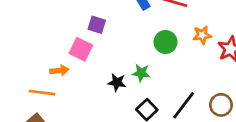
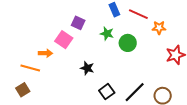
orange star: (202, 35) -> (159, 28), moved
green star: (141, 73) -> (107, 34), moved

